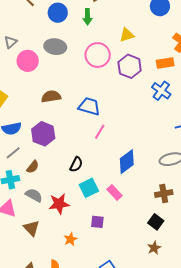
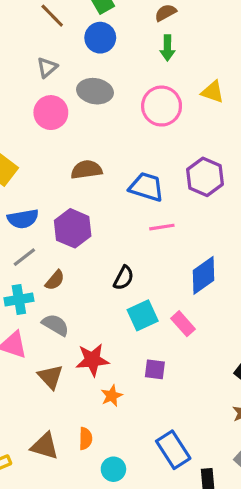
green arrow: (87, 17) -> (167, 48), moved
yellow triangle: (127, 35) -> (213, 92), moved, turned 35
gray triangle: (10, 42) -> (47, 67), moved
purple hexagon: (130, 66) -> (205, 177), moved
pink line: (100, 132) -> (162, 227), turned 49
red star: (59, 204) -> (92, 360), moved

